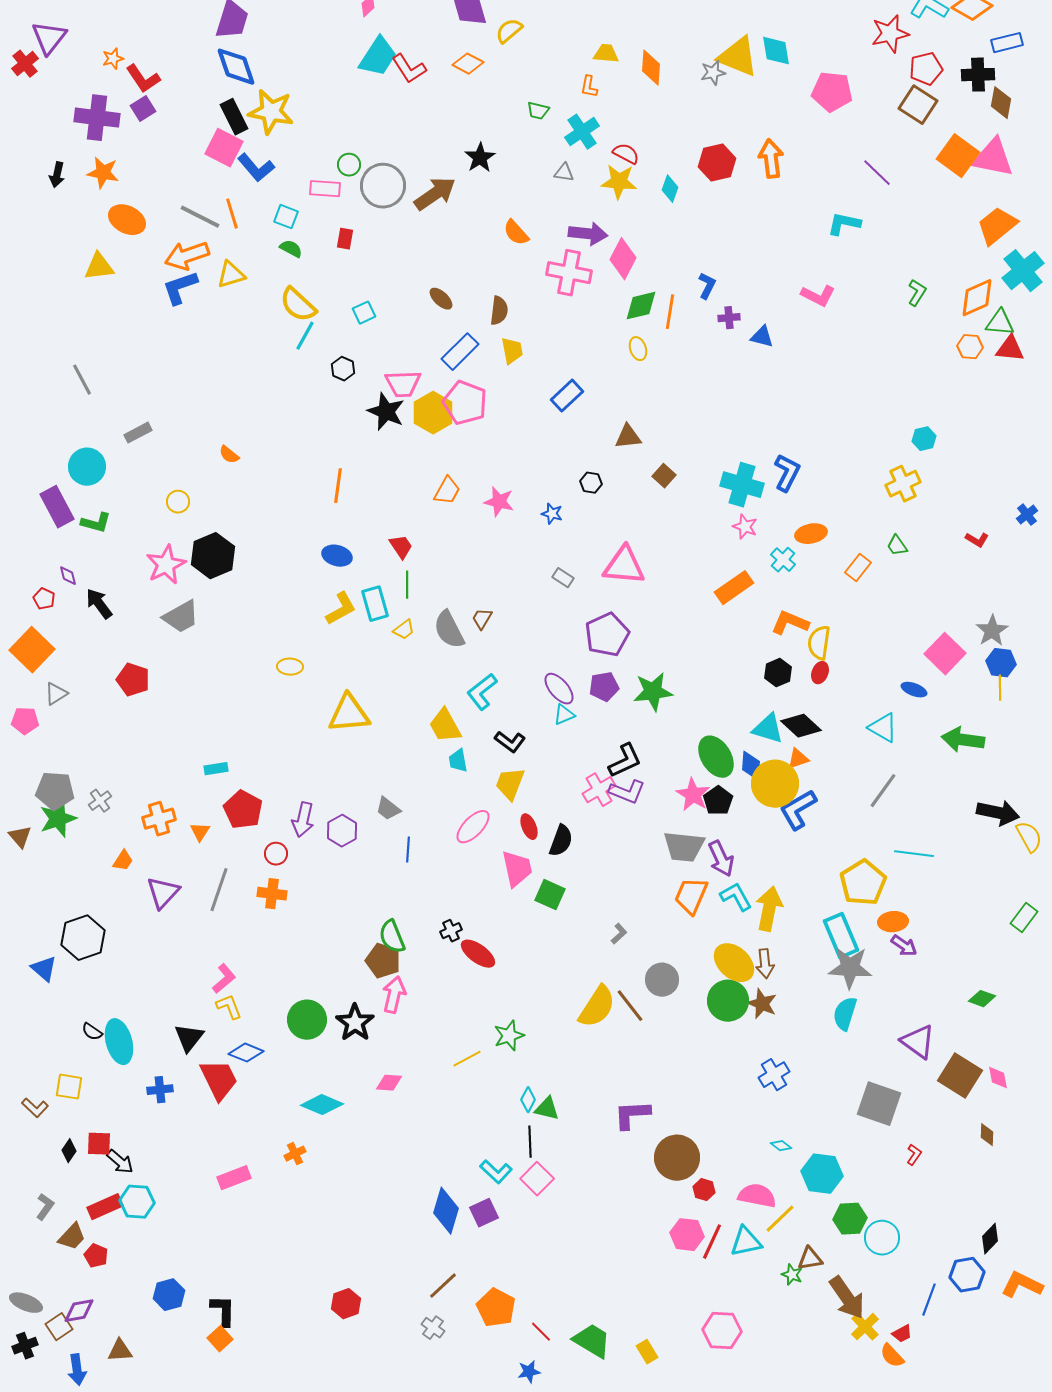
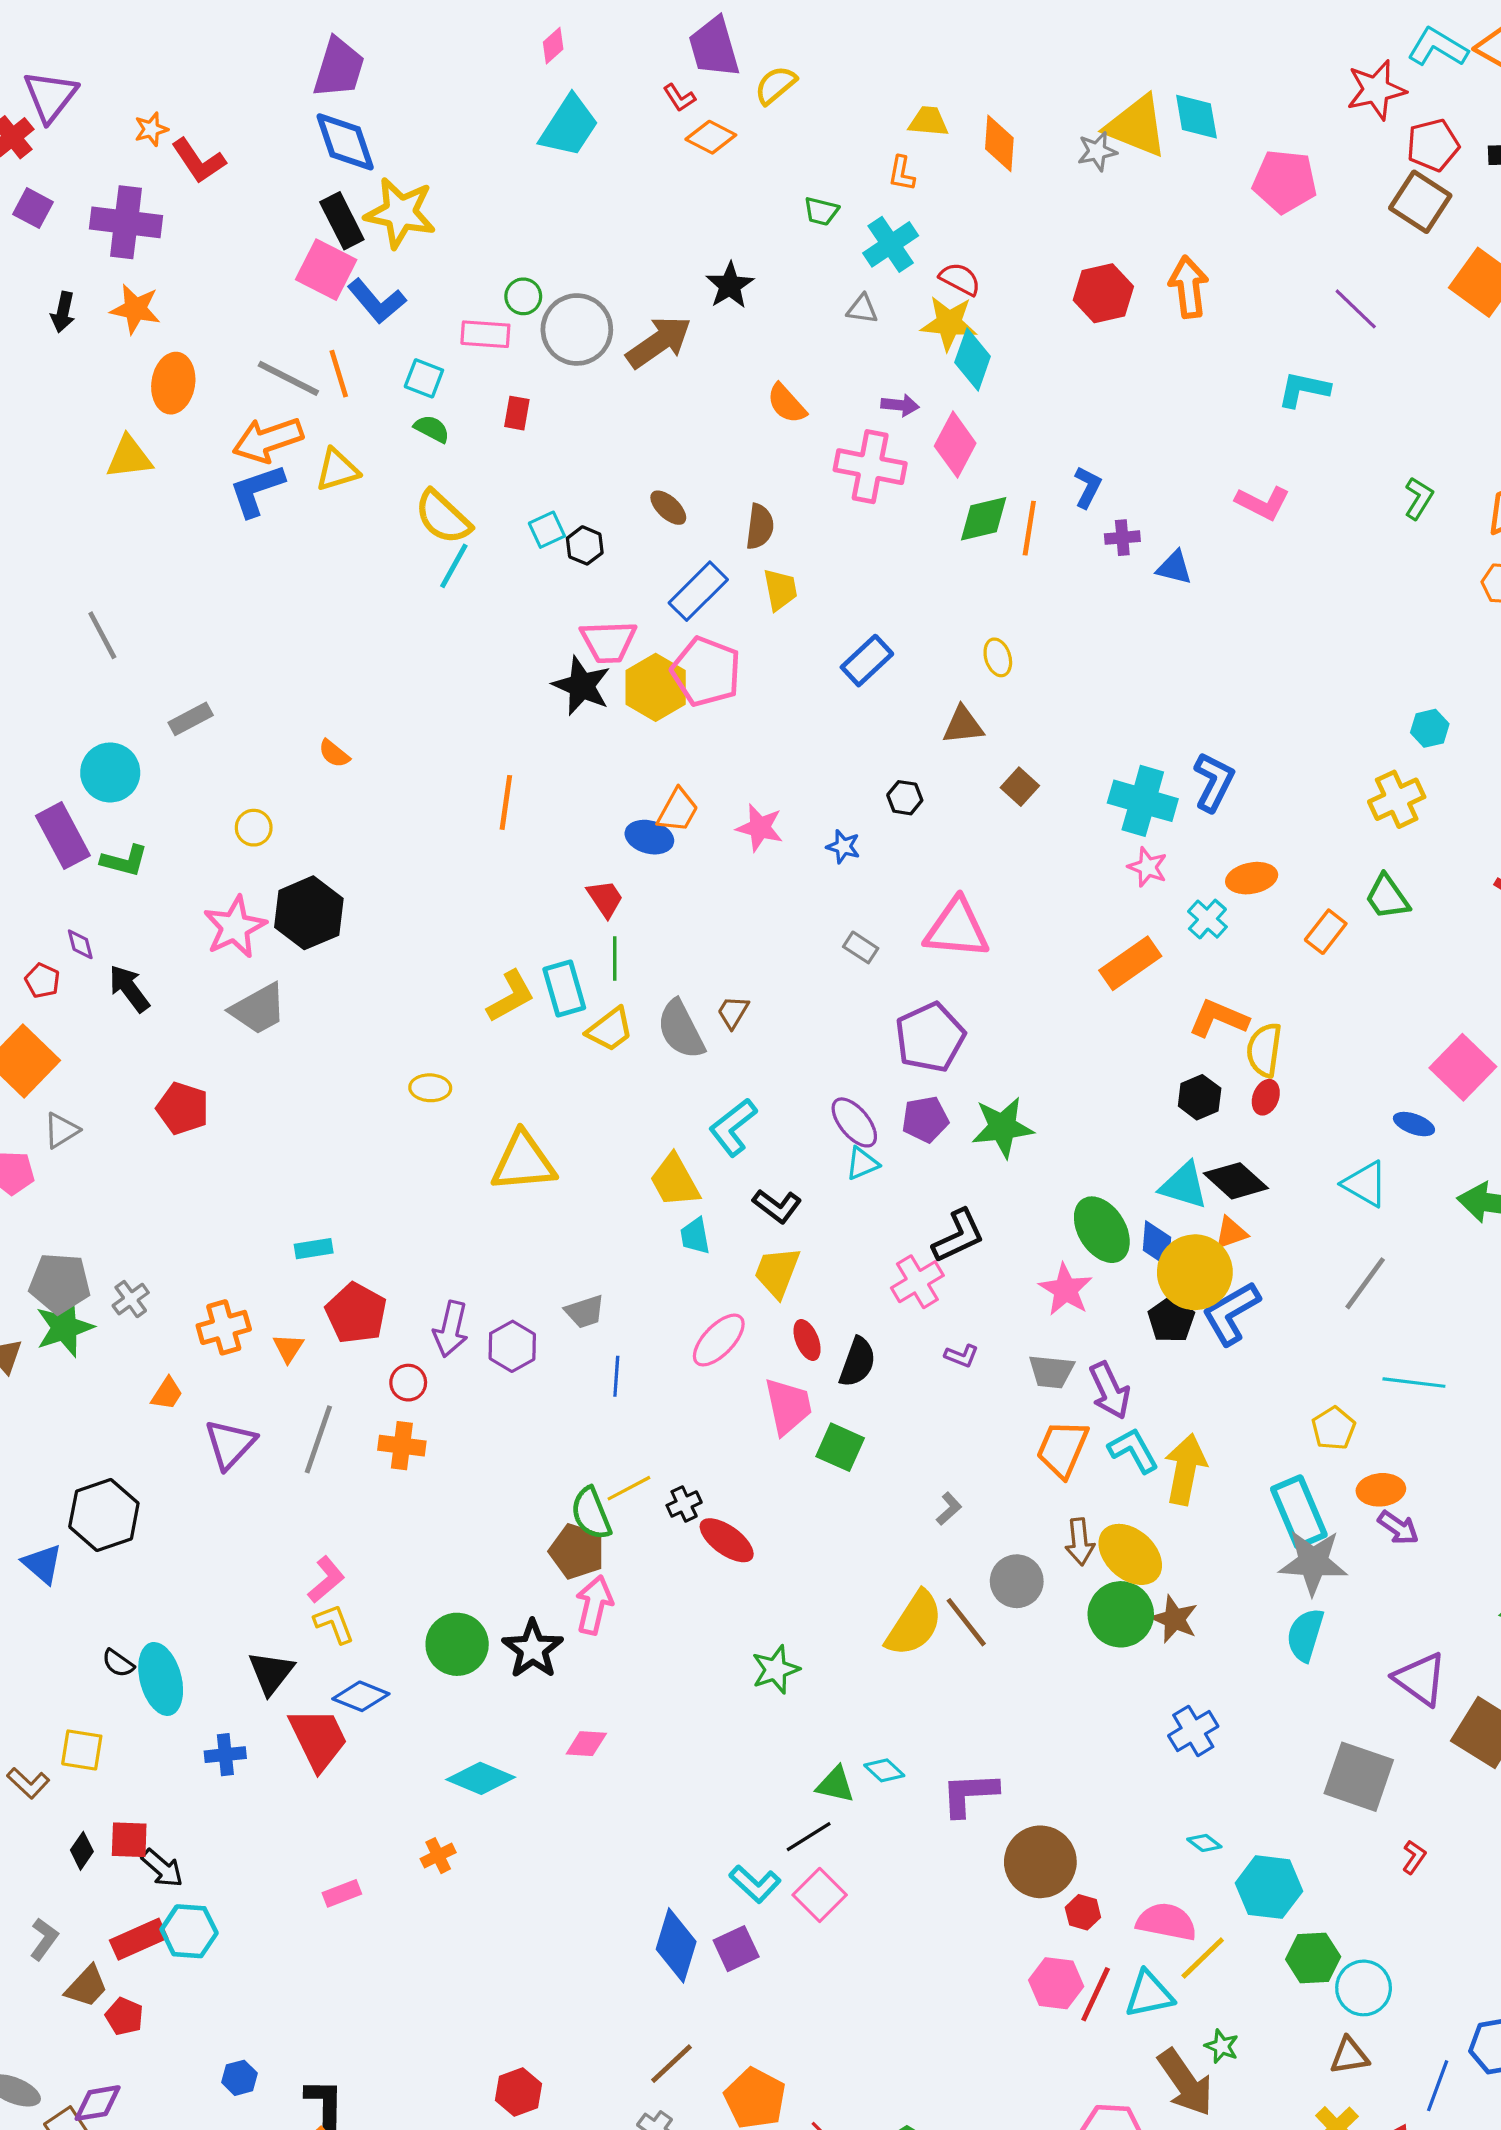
red L-shape: (409, 69) -> (679, 98), moved, size x0.6
purple square: (143, 109) -> (33, 208), moved, turned -30
cyan diamond: (670, 189) -> (973, 359), moved, size x1.4
orange ellipse: (127, 220) -> (173, 383), turned 72
purple arrow: (588, 234) -> (900, 405), size x0.6
yellow ellipse: (638, 349) -> (998, 657), moved
black hexagon: (343, 369) -> (585, 545), moved
green trapezoid: (897, 546) -> (1387, 897), size x1.4
blue ellipse: (337, 556) -> (649, 837), moved
yellow trapezoid: (404, 630) -> (610, 1029), size x1.4
purple L-shape: (627, 792) -> (962, 1356), moved, size x0.6
black pentagon: (718, 801) -> (1171, 1320), moved
gray trapezoid: (388, 809) -> (585, 1312), turned -56
gray trapezoid: (684, 847) -> (1051, 1372), size x0.7
yellow pentagon: (863, 883) -> (1334, 1428), size x0.6
brown arrow: (765, 964) -> (1080, 1542), moved
yellow line: (467, 1059) -> (629, 1488), moved
cyan diamond: (528, 1100) -> (884, 1770), moved, turned -75
black line: (530, 1142) -> (809, 1837), turned 60
pink rectangle: (234, 1178) -> (342, 1893), size x0.7
brown triangle: (810, 1259) -> (1349, 2056), moved
blue hexagon: (169, 1295) -> (239, 2078), size x0.7
brown arrow: (847, 1298) -> (1185, 2083), moved

